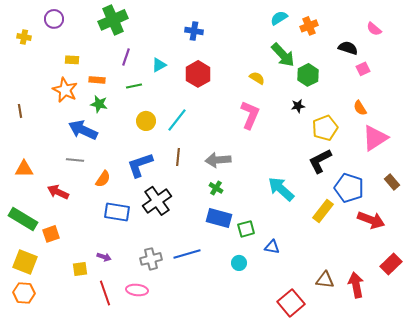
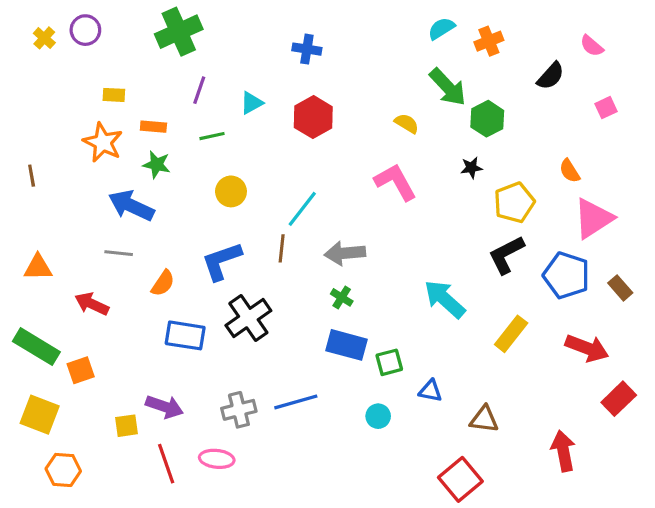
yellow cross: (24, 37) -> (44, 38), moved, turned 32
black semicircle: (348, 48) -> (551, 76), turned 114
pink square: (363, 69) -> (606, 108), moved
pink L-shape: (250, 115) -> (396, 182), turned -52
cyan line: (177, 120) -> (302, 209), moved
blue pentagon: (349, 188) -> (566, 275), moved
purple arrow: (104, 257) -> (165, 407), size x1.6
red rectangle: (391, 264) -> (619, 399), moved
brown triangle: (325, 280) -> (484, 419), moved
orange hexagon: (24, 293) -> (63, 470), moved

